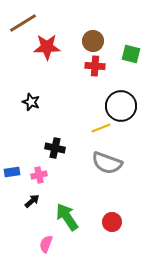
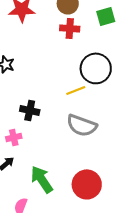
green square: (131, 54) -> (106, 16), turned -30
red circle: (112, 222) -> (87, 184), size x1.5

